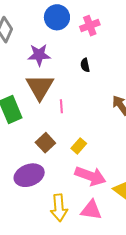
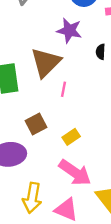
purple star: (39, 55) -> (69, 30), moved

